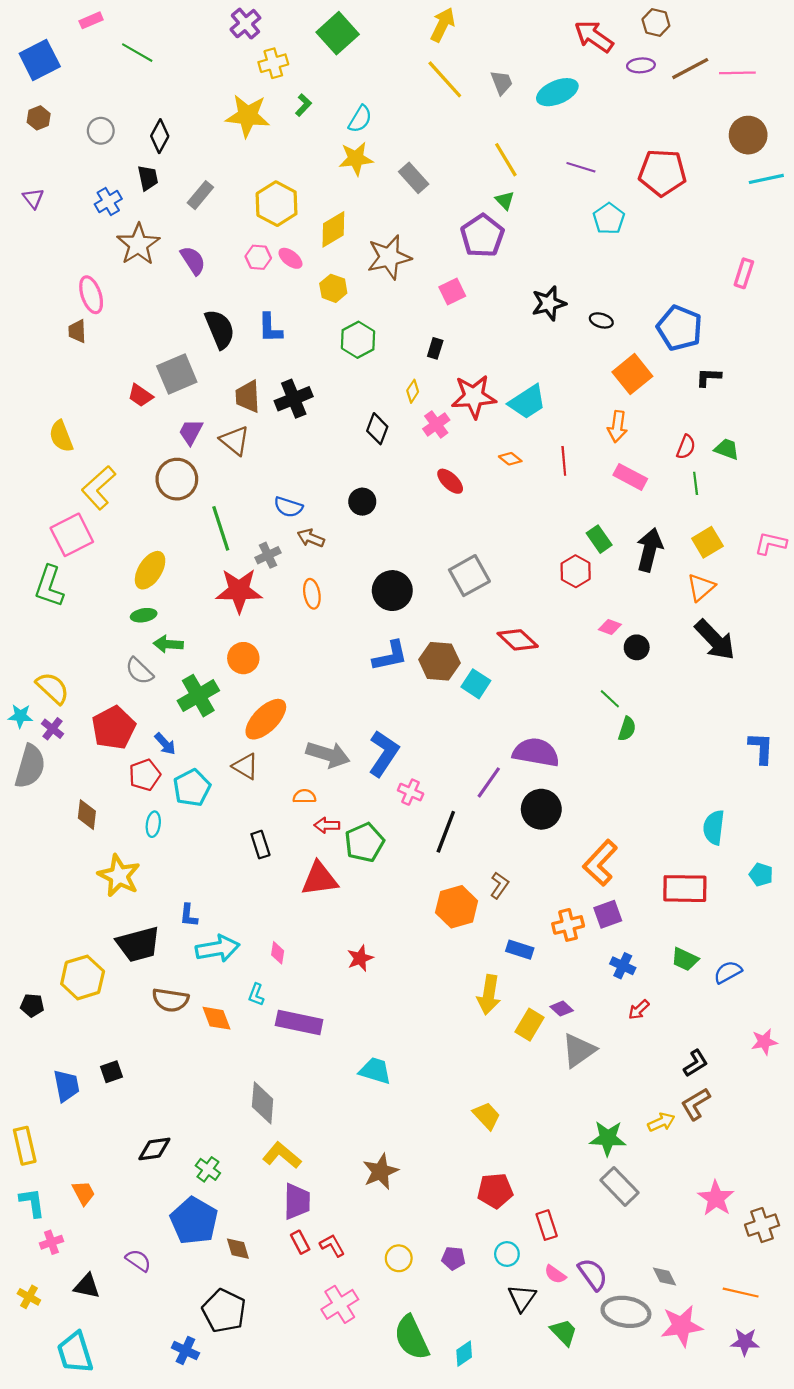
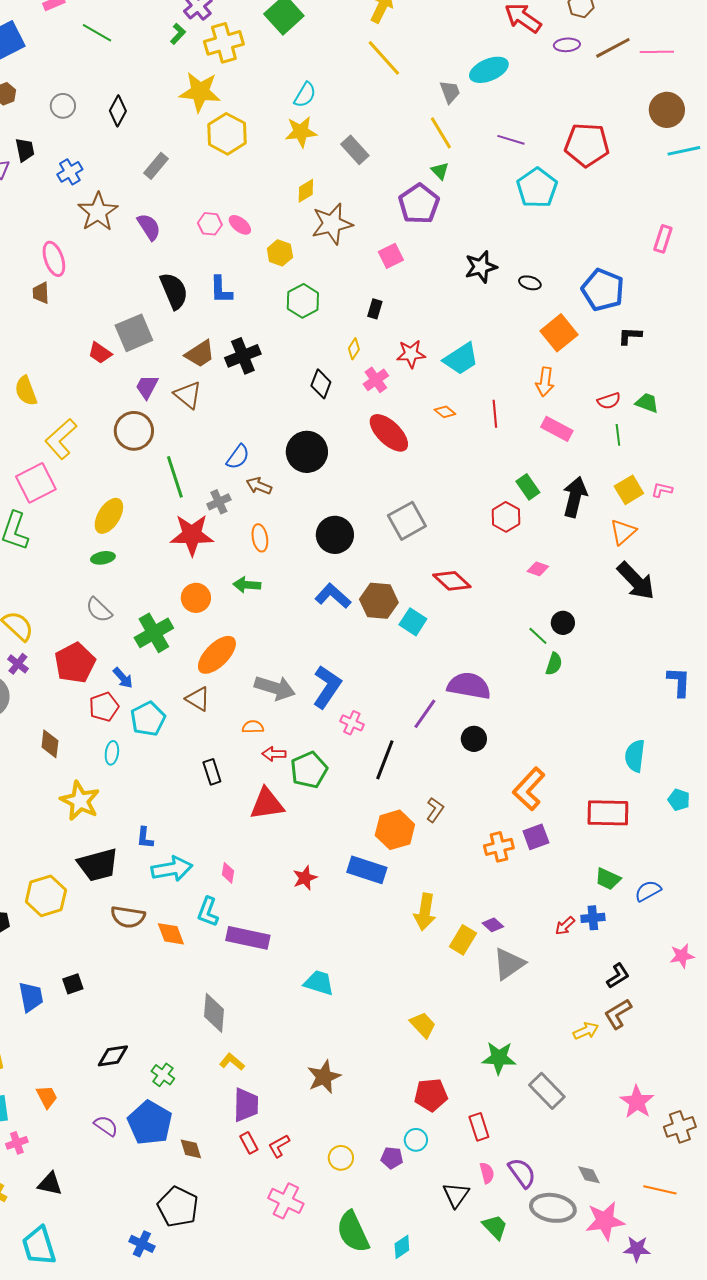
yellow cross: (273, 63) -> (224, 43), size x1.4
gray trapezoid: (502, 83) -> (450, 92), moved
green L-shape: (303, 105) -> (178, 34), moved
black trapezoid: (148, 178) -> (25, 150), moved
yellow hexagon: (277, 204) -> (227, 134), moved
cyan pentagon: (609, 219) -> (537, 188), size x1.4
yellow diamond: (333, 229) -> (306, 191), moved, size x0.7
brown trapezoid: (248, 397) -> (200, 354), turned -120
red star: (474, 397) -> (411, 354), size x0.7
red semicircle: (686, 447) -> (609, 401), turned 50
red ellipse: (450, 481) -> (389, 433), size x1.6
black circle: (362, 502) -> (307, 452), size x1.6
blue semicircle: (288, 507) -> (238, 457), turned -72
pink L-shape: (771, 543) -> (662, 490), moved, size x0.7
green arrow: (168, 644) -> (247, 585), moved
black circle: (637, 647) -> (563, 623), moved
blue L-shape: (390, 656) -> (333, 596), turned -126
black circle: (541, 809) -> (474, 739), size x0.7
blue rectangle: (520, 950) -> (367, 870), moved, size x1.5
blue cross: (623, 966) -> (593, 918), moved, turned -30
cyan L-shape: (256, 995) -> (208, 912), size x1.4
green star: (608, 1138) -> (499, 1058), moved
yellow L-shape: (282, 1155) -> (232, 1062), size x0.7
red L-shape: (332, 1245) -> (279, 1146), turned -90
cyan circle: (507, 1254) -> (416, 1140), moved
purple semicircle: (138, 1260) -> (106, 1126), moved
pink semicircle: (555, 1274) -> (487, 1173), turned -140
pink cross: (340, 1304) -> (286, 1201), turned -32
purple star: (745, 1342) -> (637, 1249), moved

